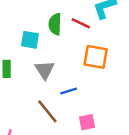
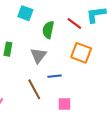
green semicircle: (55, 24) -> (48, 30), moved
cyan square: (30, 40) -> (25, 13), moved

